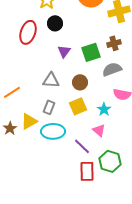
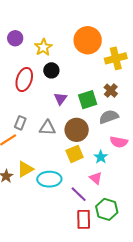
brown cross: (114, 43) -> (111, 91), turned -32
brown circle: (80, 82) -> (77, 130), size x1.5
gray rectangle: (49, 107) -> (20, 123), moved

